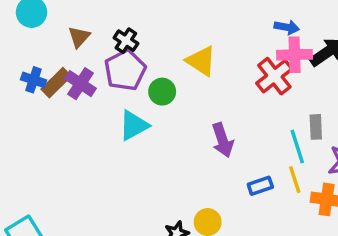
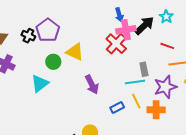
blue arrow: (287, 27) -> (119, 15), turned 72
yellow triangle: (201, 61) -> (75, 52), moved
purple pentagon: (125, 70) -> (48, 30), moved
cyan line: (297, 147) -> (135, 82), turned -72

